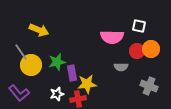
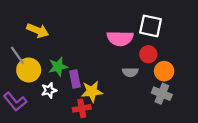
white square: (139, 26) -> (151, 26), size x1.5
orange circle: (151, 49) -> (164, 71), moved
white star: (57, 94) -> (49, 90), moved

